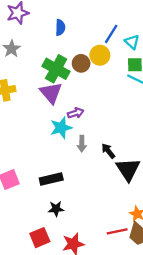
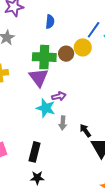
green cross: (56, 69) -> (44, 57), turned -30
cyan star: (61, 128) -> (46, 108), turned 30
black rectangle: (51, 179) -> (35, 152), turned -66

